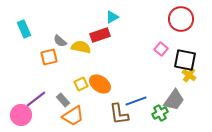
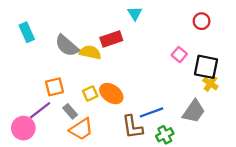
cyan triangle: (112, 17) -> (135, 13), moved, turned -32
red circle: (181, 19) -> (202, 21), size x0.6
gray semicircle: (60, 41) -> (67, 46), size x1.6
orange square: (49, 57) -> (55, 87), moved
green cross: (160, 113) -> (165, 135), moved

